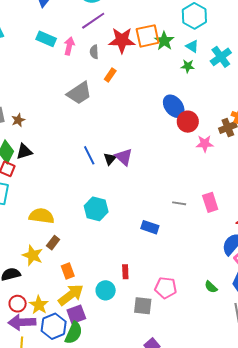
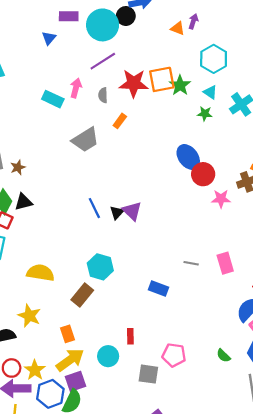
cyan rectangle: (46, 39) -> (53, 99), moved
brown rectangle: (53, 243) -> (82, 295), moved, size x1.5

